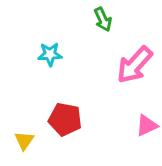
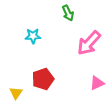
red pentagon: (65, 119) -> (43, 79), turned -30

